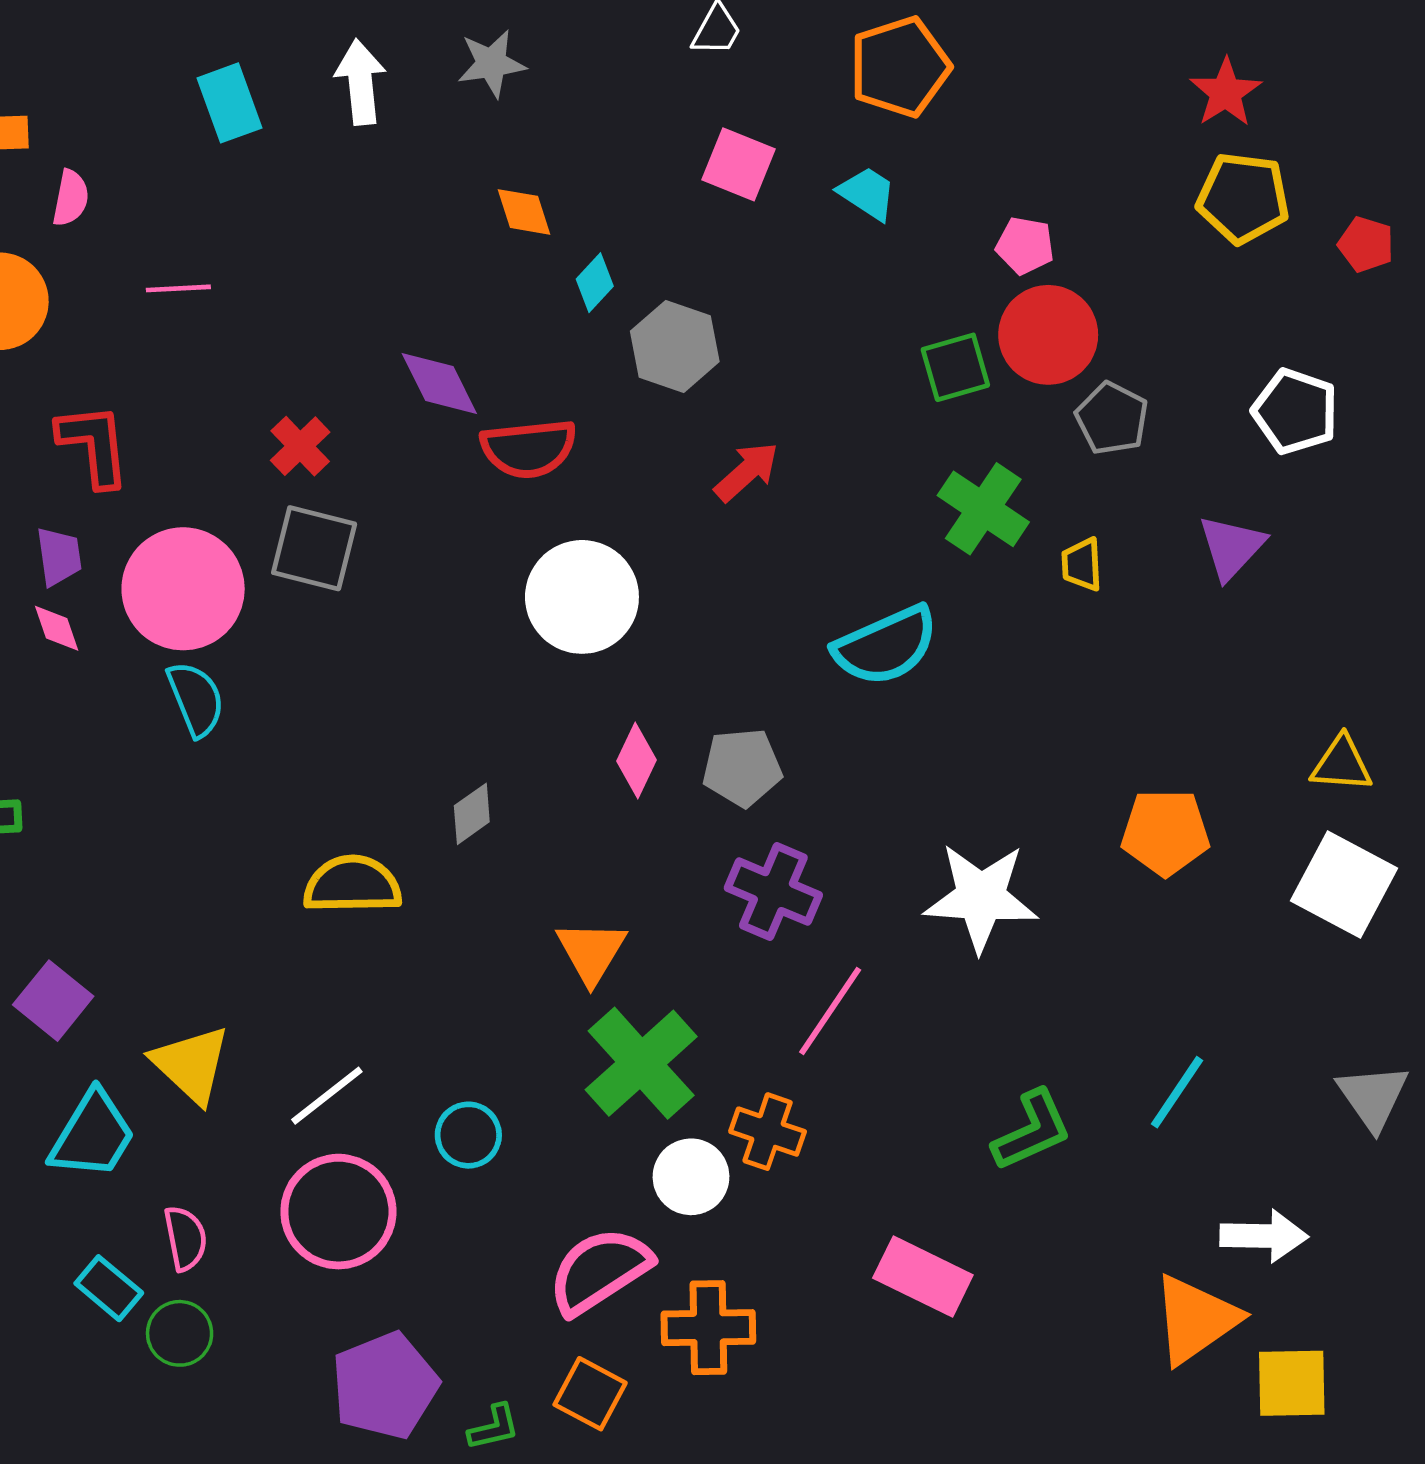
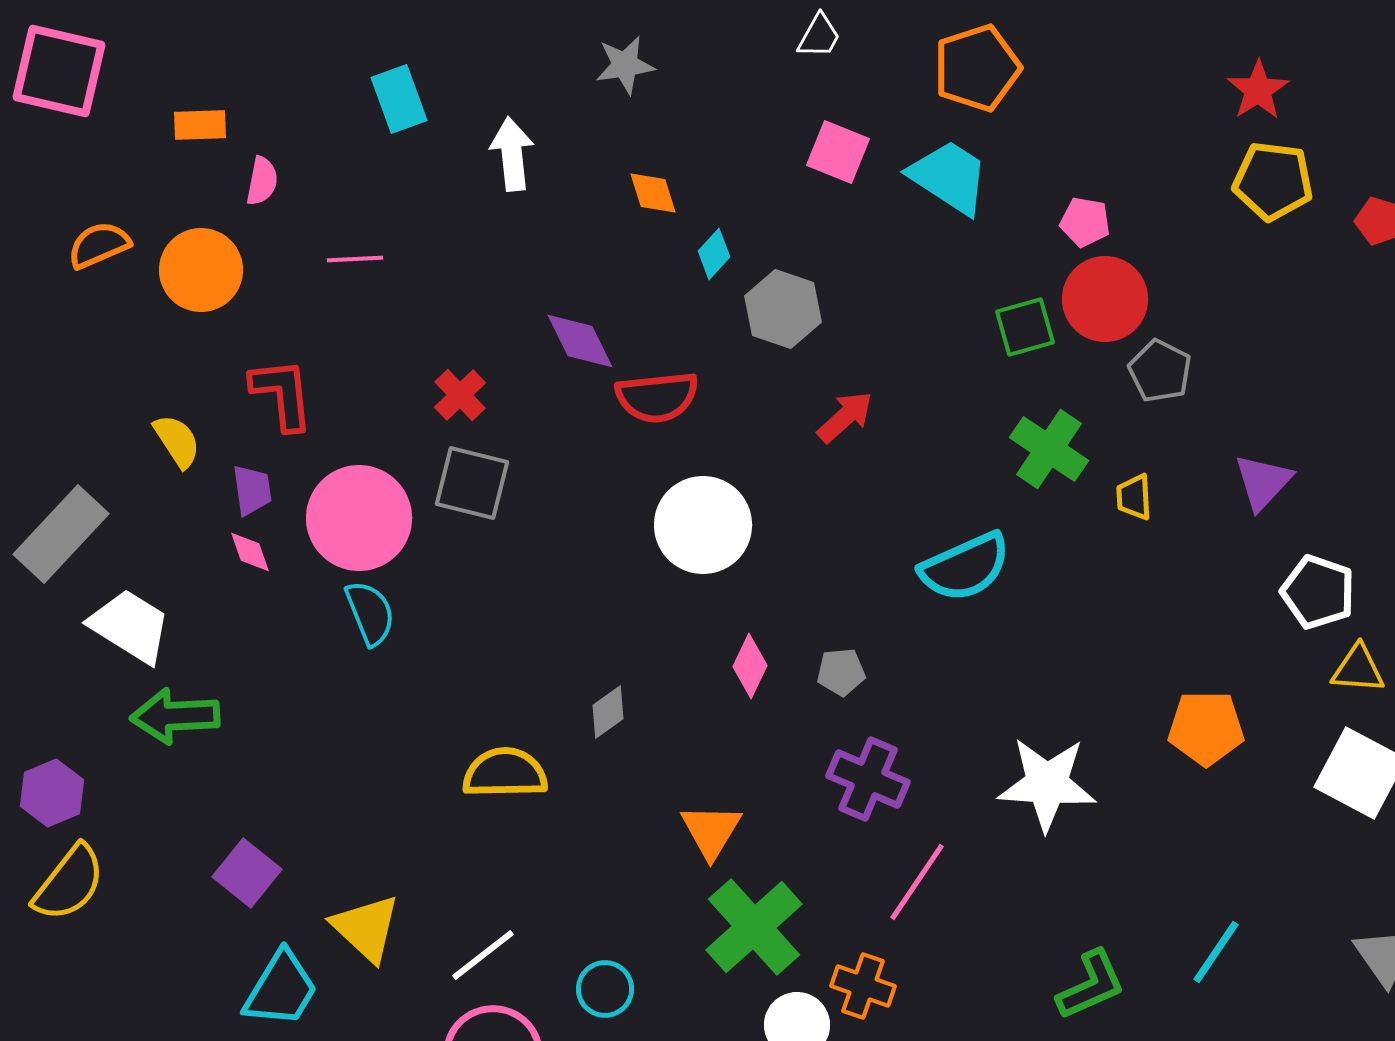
white arrow: (360, 82) -> (512, 154), moved
cyan trapezoid: (867, 193) -> (949, 177), size x1.6
white pentagon: (1295, 411) -> (1318, 592), moved
gray pentagon: (742, 767) -> (841, 672), size x0.7

